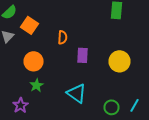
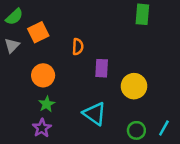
orange square: (30, 25) -> (38, 32), turned 30
yellow circle: (120, 61) -> (134, 86), moved
purple star: (20, 105) -> (42, 128), moved

